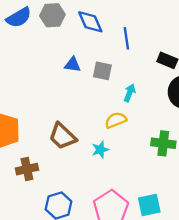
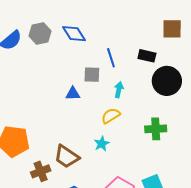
blue line: (126, 38) -> (111, 58), moved
blue triangle: (73, 65) -> (73, 94), moved
brown trapezoid: (62, 136) -> (67, 157), moved

